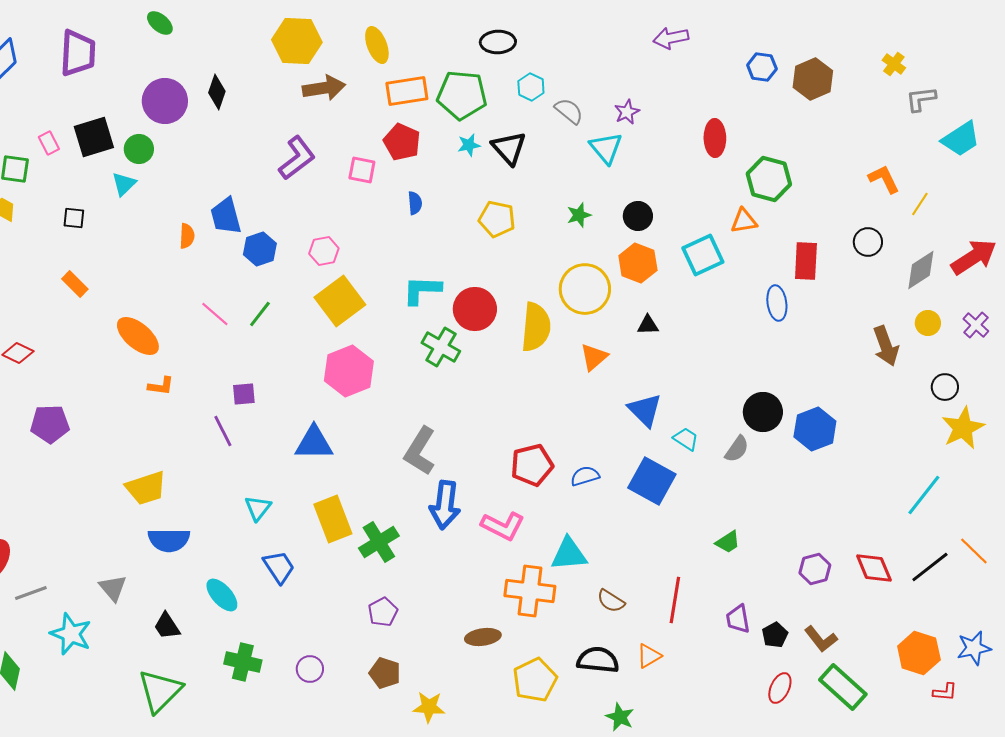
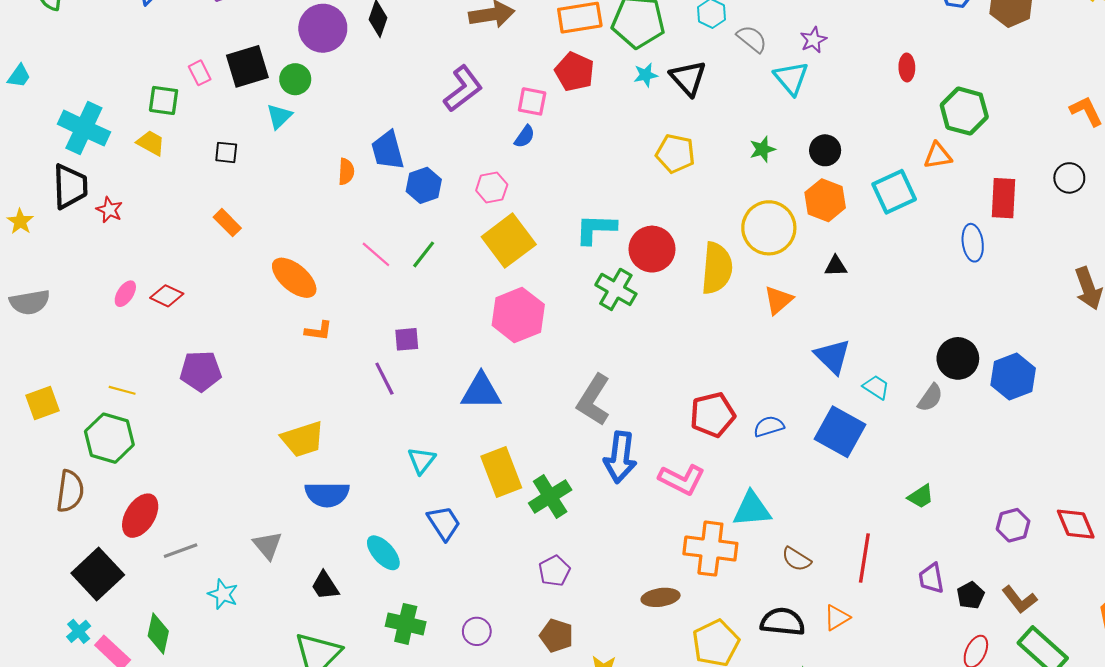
red ellipse: (715, 138) -> (907, 67), size x0.7
blue semicircle: (415, 203) -> (525, 137), moved, turned 40
cyan star: (71, 634) -> (223, 594), size x0.7

